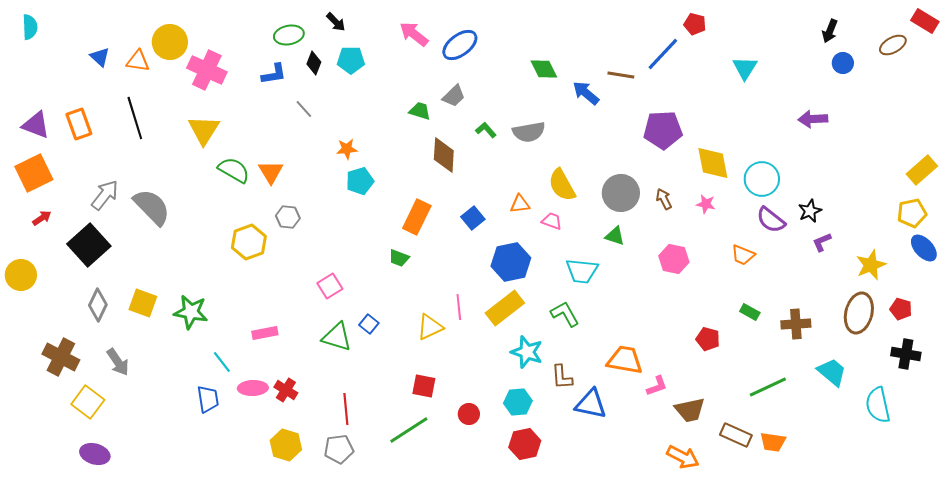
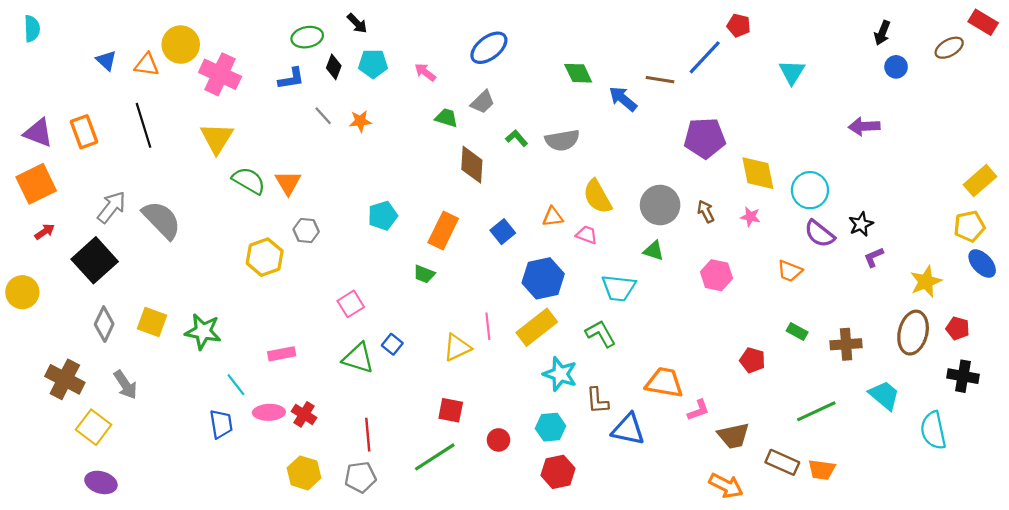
pink arrow: (414, 34) -> (425, 72), moved, size x0.7
orange star: (347, 149) -> (360, 121), moved
cyan pentagon: (360, 181) -> (383, 216), moved

